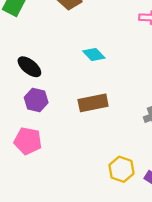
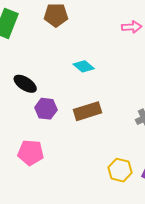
purple hexagon: (36, 100) -> (46, 109), moved

